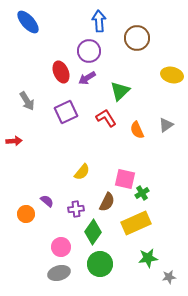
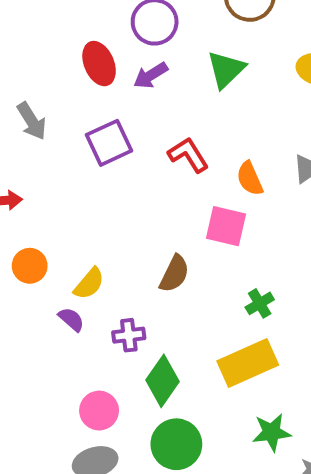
green triangle: (120, 91) -> (226, 70), moved
yellow semicircle: (82, 172) -> (89, 284), moved
pink square: (125, 179) -> (226, 226), moved
brown semicircle: (107, 202) -> (174, 274), moved
orange circle: (26, 214) -> (30, 266), moved

